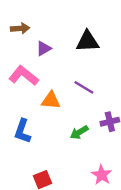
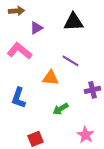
orange triangle: (51, 100) -> (50, 78), moved
green arrow: (79, 132) -> (60, 109), moved

